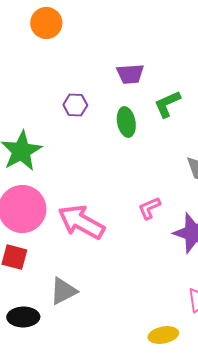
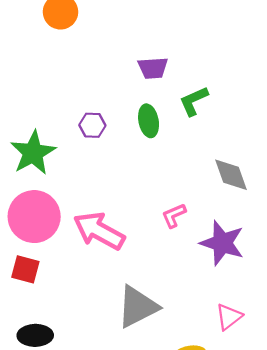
purple hexagon: (75, 105) -> (92, 125), moved
gray triangle: (63, 291) -> (138, 307), moved, size x1.4

